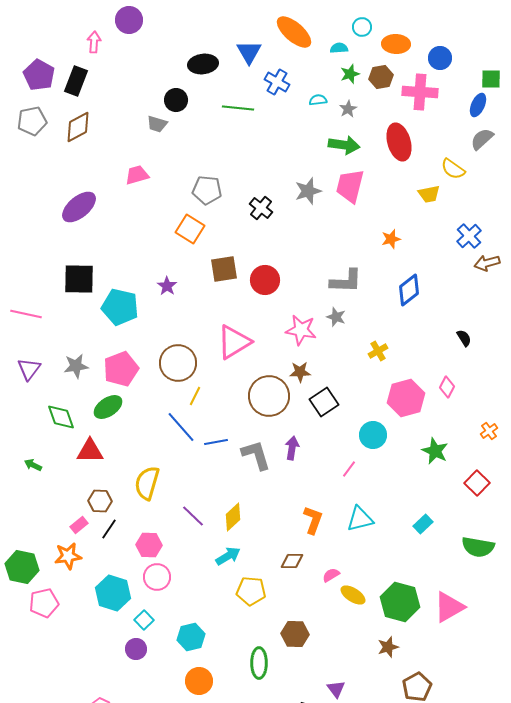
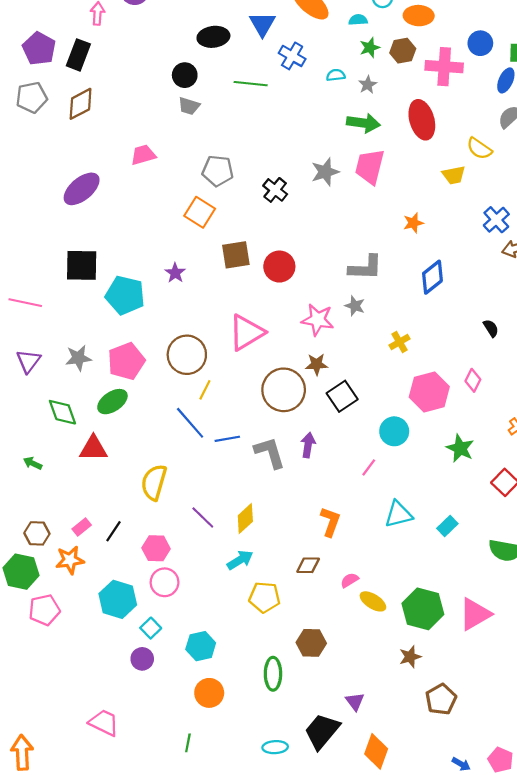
blue circle: (440, 58) -> (480, 43), moved
gray trapezoid: (157, 124) -> (189, 106), moved
brown hexagon: (100, 501) -> (37, 533), moved
cyan triangle: (360, 519) -> (398, 514), moved

